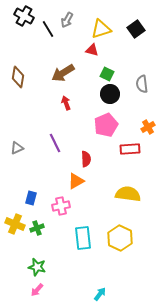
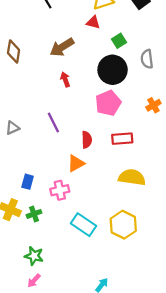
green square: (107, 74) -> (119, 41), moved, turned 32
black circle: (110, 94) -> (113, 70), size x1.4
red rectangle: (130, 149) -> (122, 139), moved
cyan rectangle: (83, 238) -> (83, 225), turned -50

